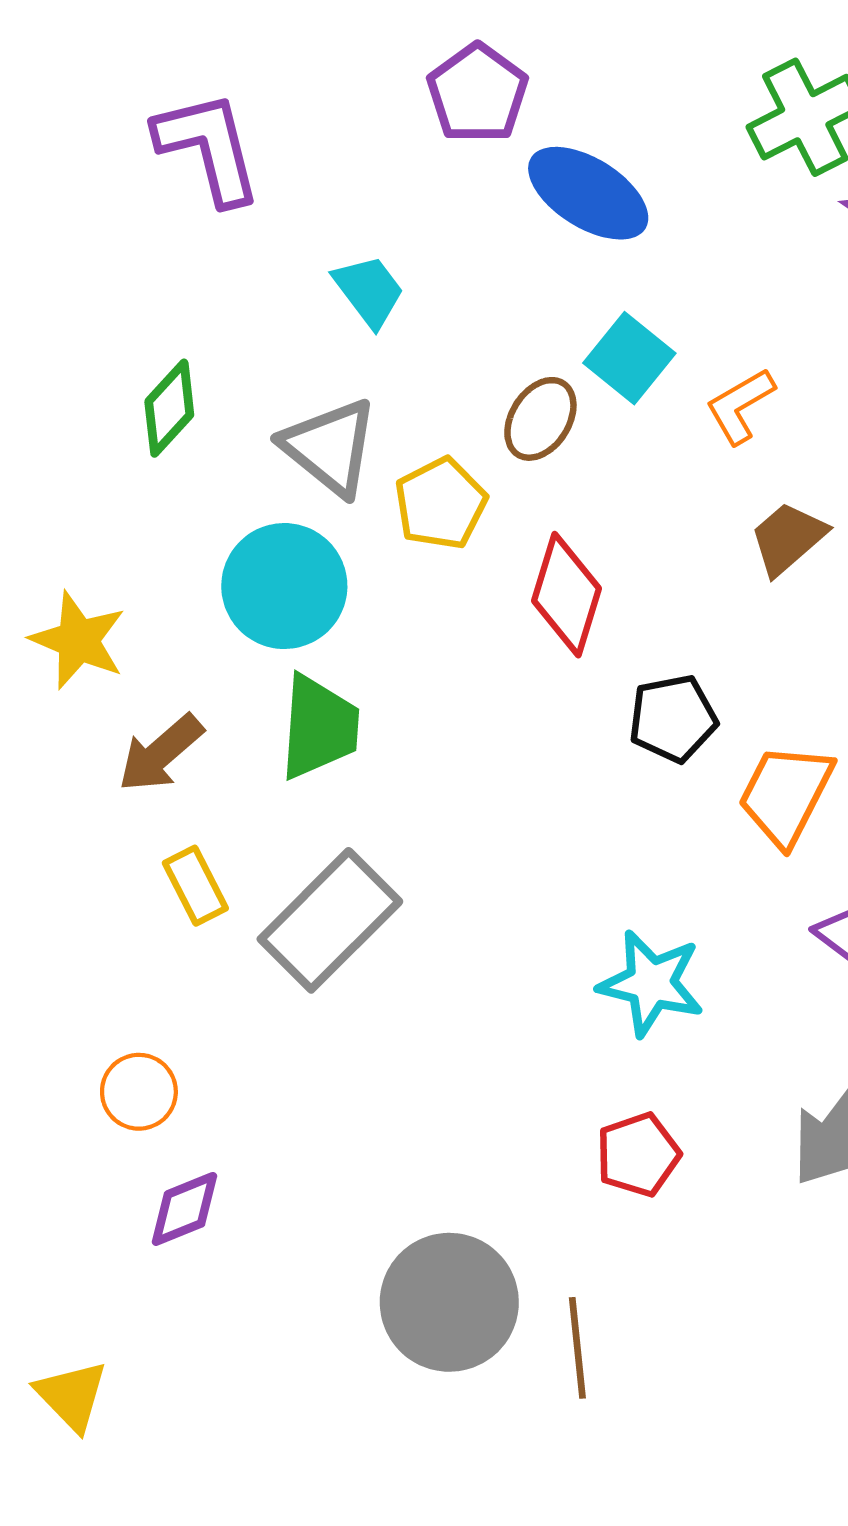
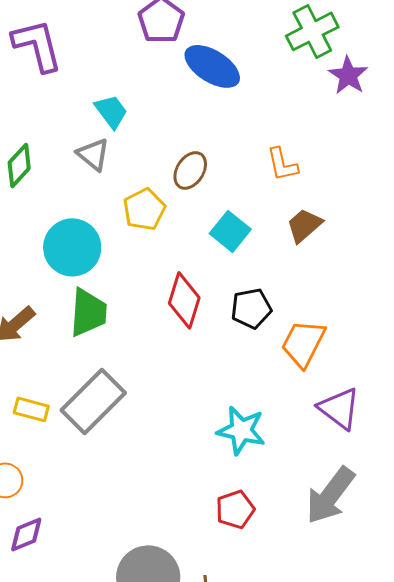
cyan square: (629, 358) -> (230, 231), moved
orange L-shape: (740, 406) -> (282, 164), turned -72
gray triangle: (330, 447) -> (93, 154), moved, size x0.7
red diamond: (566, 595) -> (184, 300), moved
yellow rectangle: (195, 886) -> (31, 409), moved, turned -48

